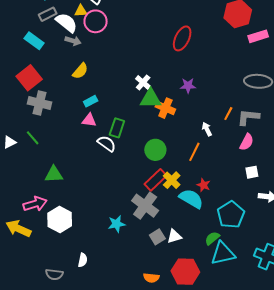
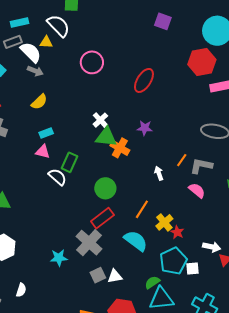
pink circle: (96, 21) -> (92, 62), moved
pink semicircle: (247, 142) -> (197, 190), turned -84
orange line: (194, 152) -> (142, 209), moved
white square: (252, 172) -> (193, 269), moved
yellow cross: (172, 180) -> (164, 222), moved
red star: (204, 185) -> (177, 232), moved

